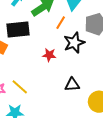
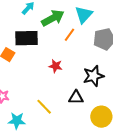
black star: (74, 43) -> (93, 76), moved
yellow line: (20, 87) -> (44, 107), moved

